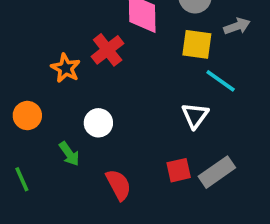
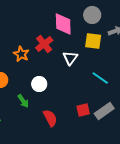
cyan line: (221, 81) -> (100, 78), moved
white triangle: (195, 116) -> (70, 58), moved

